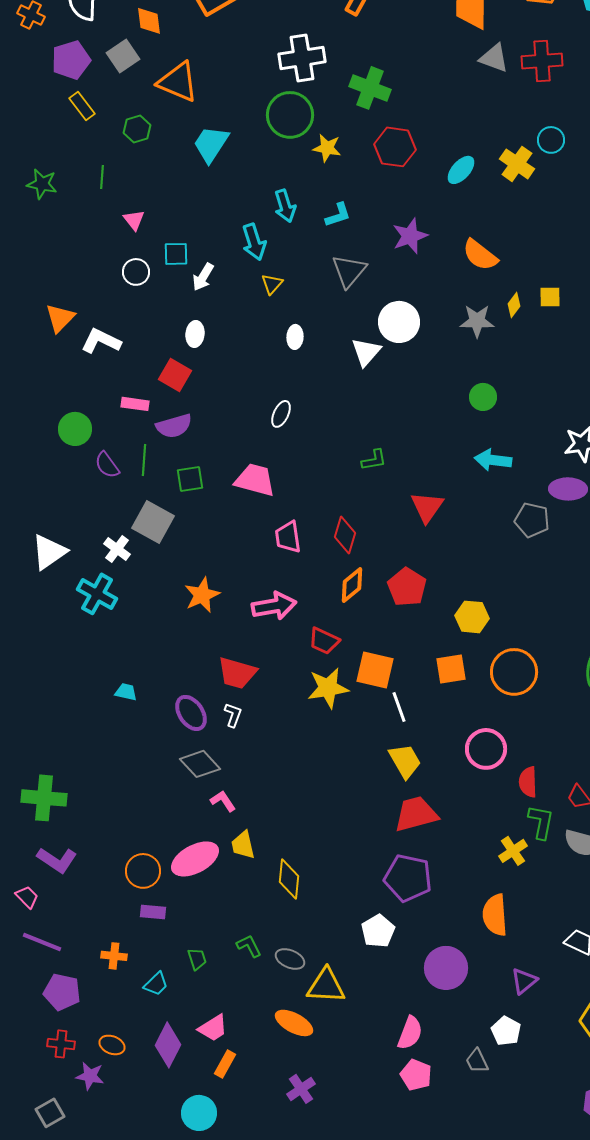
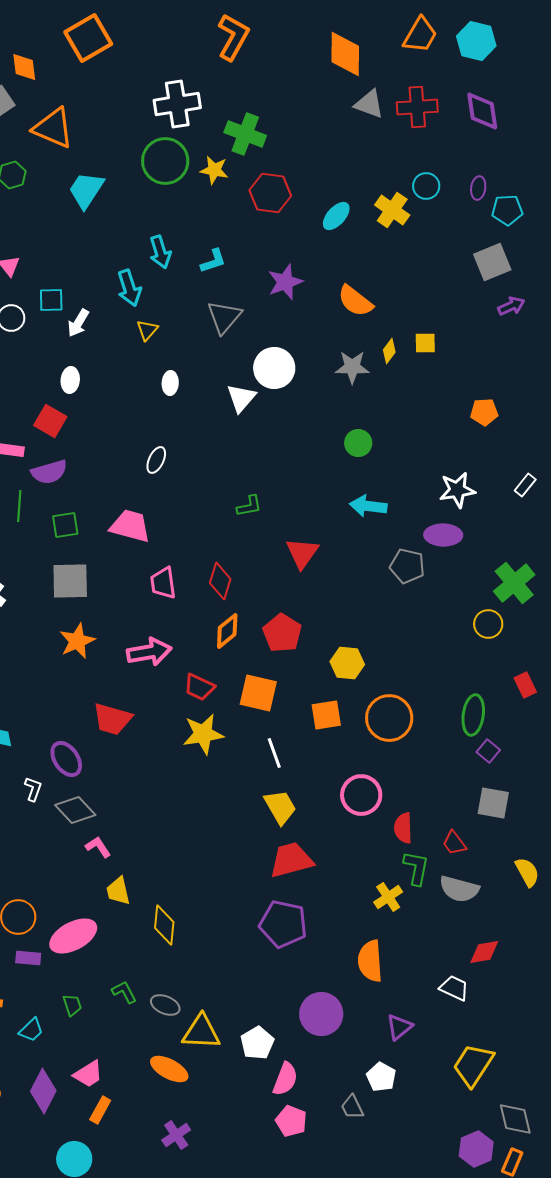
yellow star: (327, 148) -> (214, 170), moved
gray square: (153, 522) -> (70, 581), moved, turned -30
orange square: (375, 670) -> (258, 693), moved
white L-shape: (233, 715) -> (33, 789), moved
pink ellipse: (195, 859) -> (73, 936), moved
white pentagon: (378, 931) -> (257, 1043), moved

